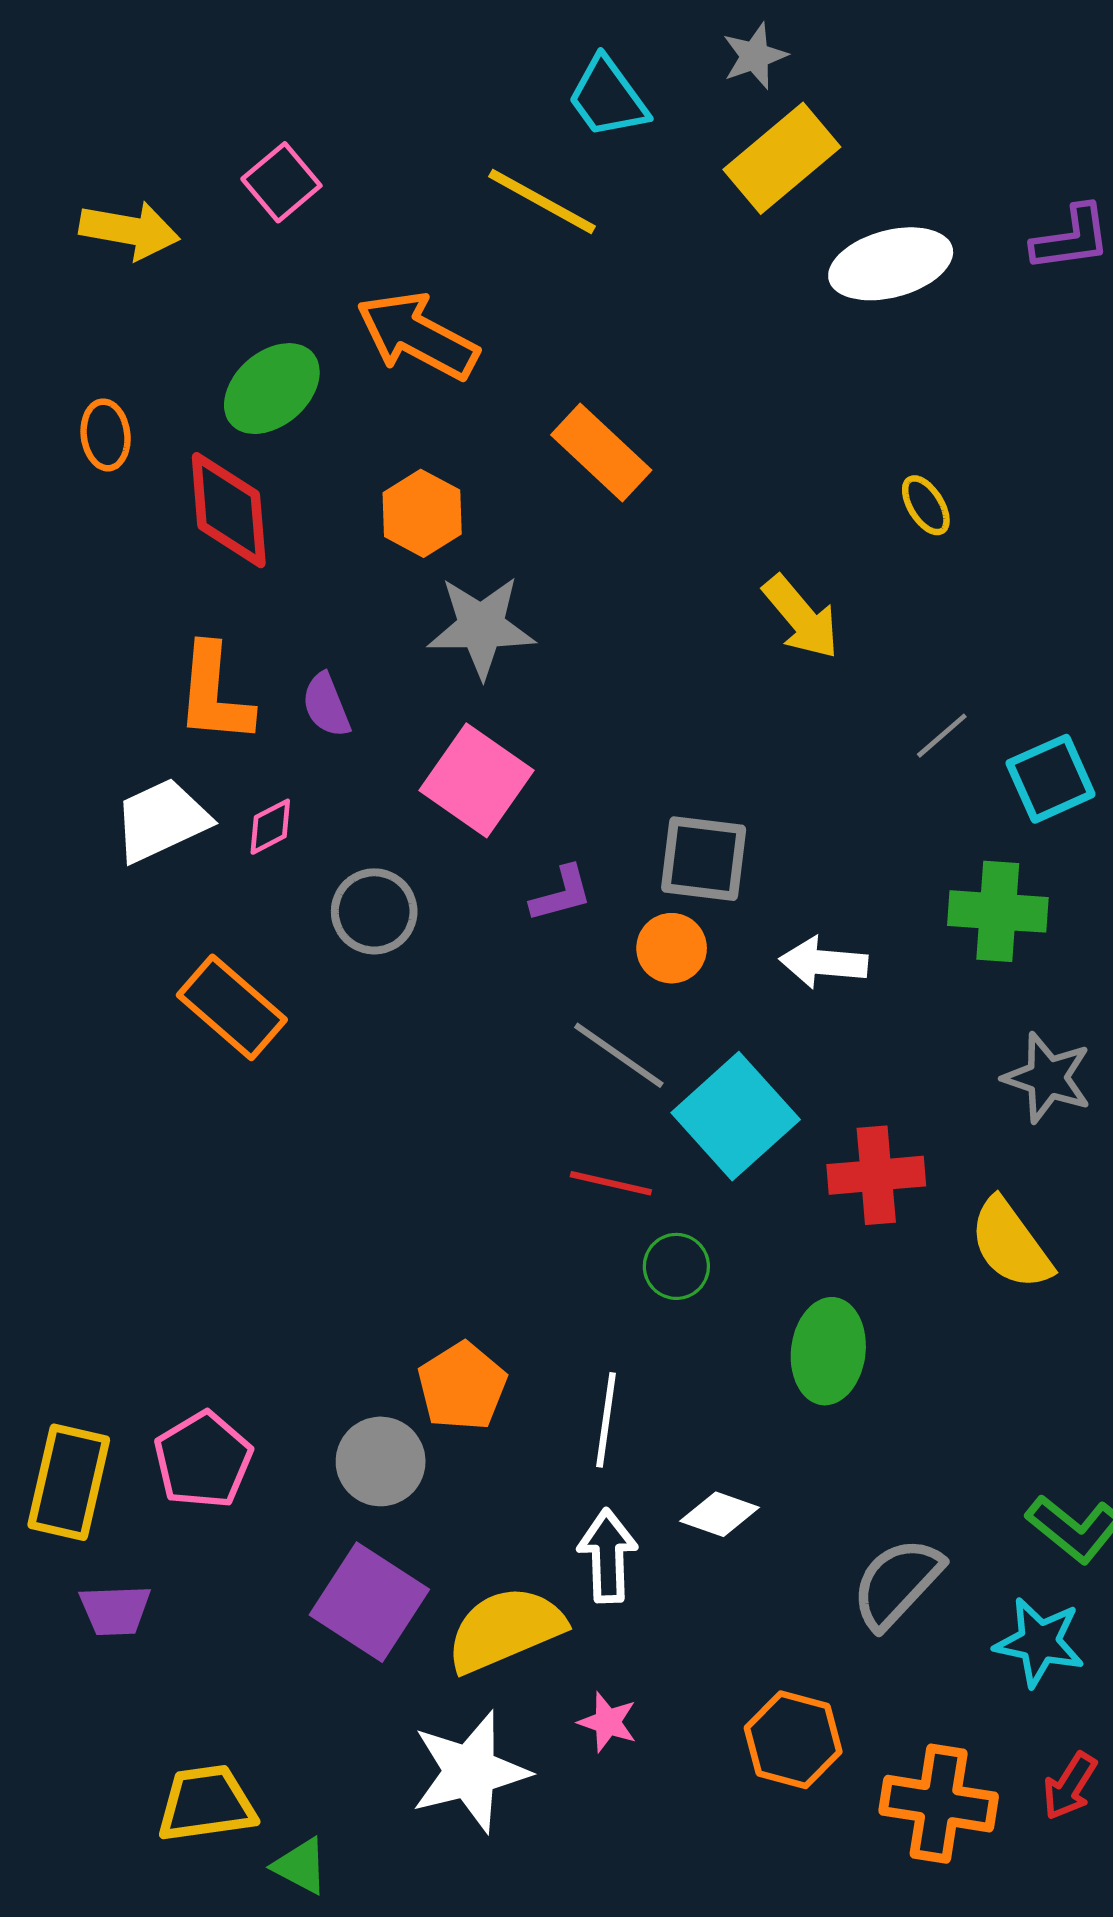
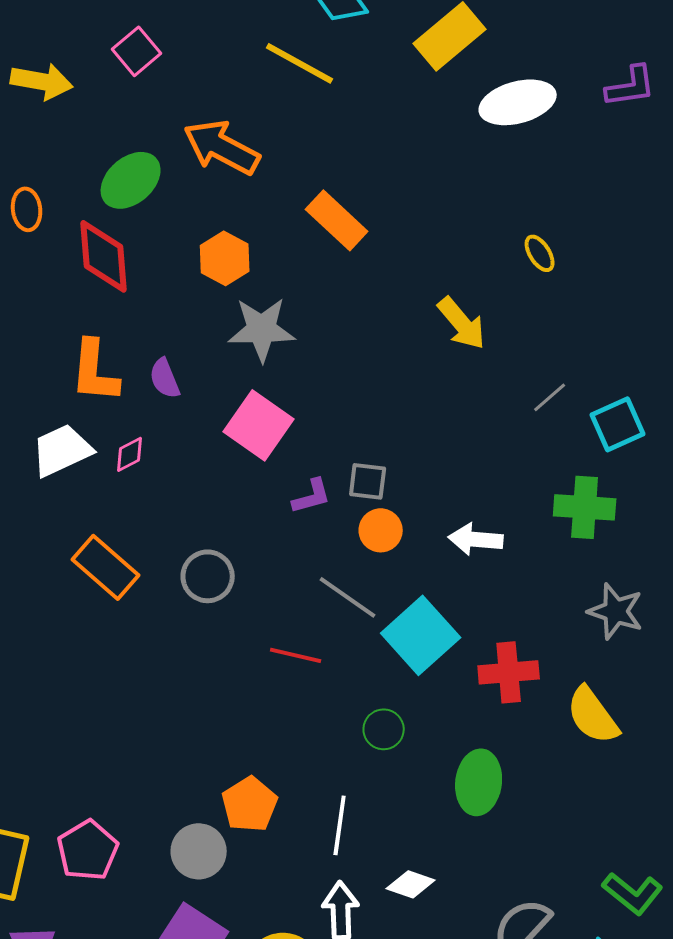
gray square: (704, 859) -> (368, 481), moved, size x0.7
gray circle: (374, 911) -> (208, 576), moved
red line: (611, 1183) -> (296, 655), moved

